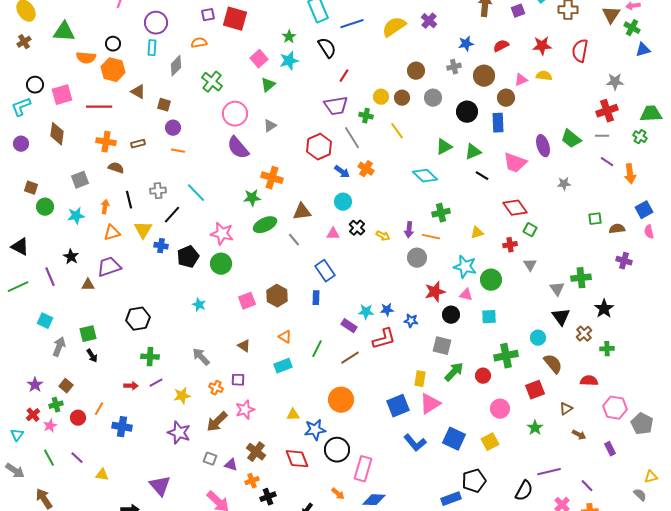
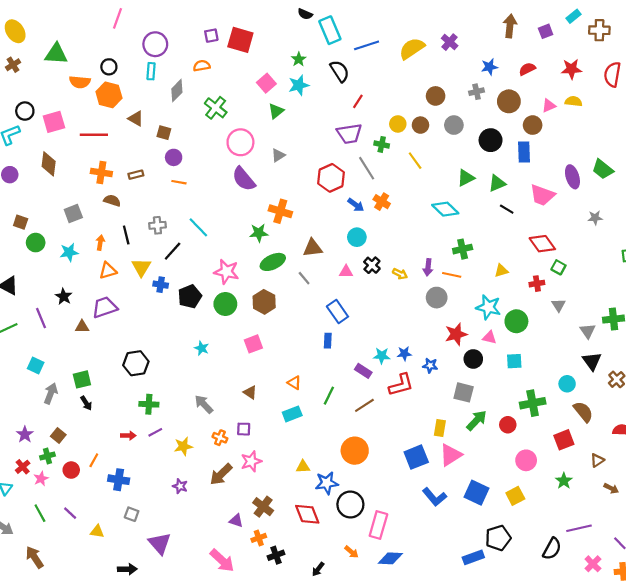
brown hexagon: (277, 296) -> (264, 302), moved
purple star: (179, 433) -> (180, 486), size x0.6
gray square: (210, 459) -> (132, 514), moved

